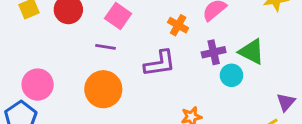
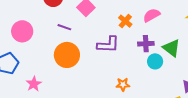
purple line: (105, 47) -> (64, 27), moved
pink circle: (38, 85) -> (22, 31), moved

